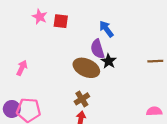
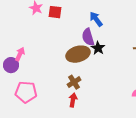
brown ellipse: (86, 68) -> (78, 54), turned -40
purple circle: (12, 109) -> (11, 65), moved

